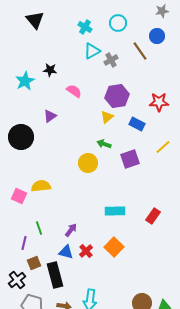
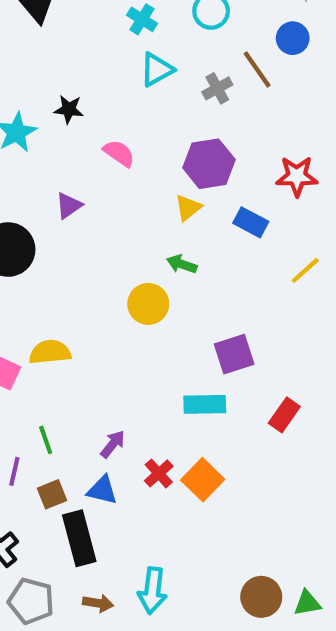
gray cross: (111, 60) -> (217, 88), moved
purple square: (130, 159) -> (234, 354), moved
red cross: (86, 251) -> (159, 473), moved
brown square: (34, 263) -> (52, 494), moved

